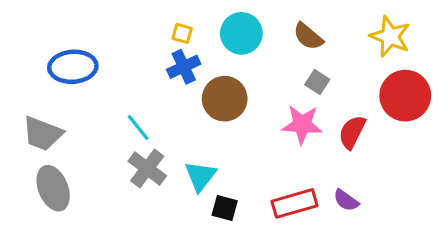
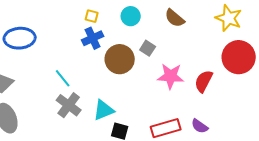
cyan circle: (241, 33) -> (131, 16), size x0.7
gray square: (317, 82) -> (148, 48), moved
cyan triangle: (200, 176) -> (104, 110), turned 30

